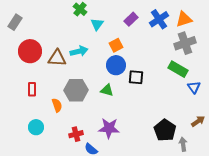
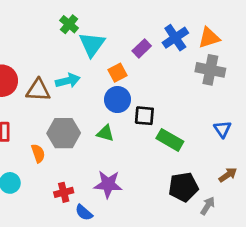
purple rectangle: (131, 19) -> (142, 48), moved
cyan triangle: (97, 24) -> (92, 44), size x1.5
gray cross: (185, 43) -> (210, 70), turned 30
green rectangle: (178, 69) -> (170, 140), moved
black pentagon: (165, 130) -> (183, 187), turned 30
gray arrow: (183, 144) -> (208, 206), turned 40

